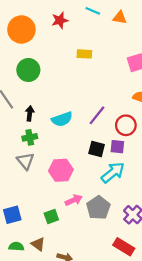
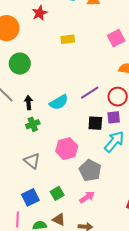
purple line: (97, 115) -> (90, 93), turned 30
gray triangle: (25, 161) -> (32, 161), moved
pink arrow: (74, 200) -> (87, 197), moved
gray pentagon: (98, 208) -> (90, 170), moved
green square: (51, 216) -> (57, 193), moved

